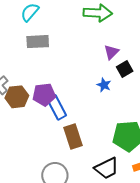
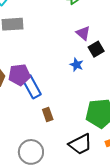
purple triangle: (111, 52) -> (83, 33), turned -35
brown rectangle: (73, 137) -> (48, 114), size x0.6

